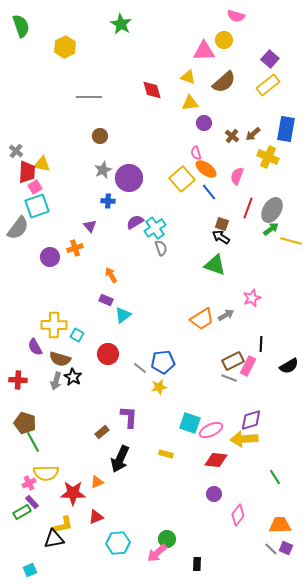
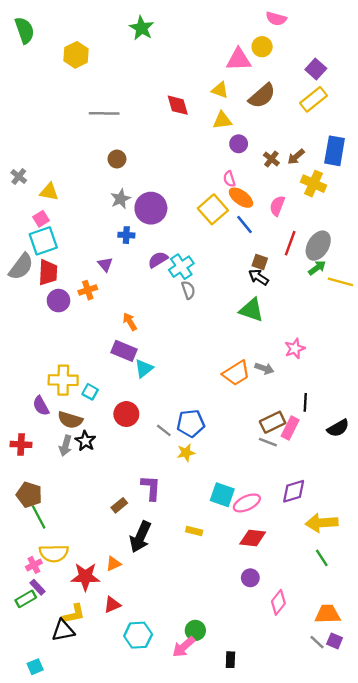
red trapezoid: (27, 172) -> (48, 272), moved
purple rectangle: (106, 300) -> (124, 351), size x1.5
gray arrow: (226, 315) -> (264, 368), turned 49
yellow arrow: (244, 439) -> (322, 523), moved

